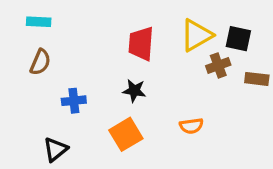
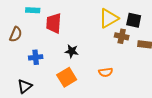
cyan rectangle: (39, 22) -> (33, 10), moved
red trapezoid: (141, 44) -> (54, 23), moved
brown cross: (218, 65) -> (122, 36), turned 32

